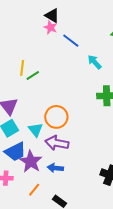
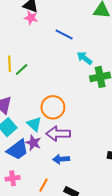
blue line: (71, 41) -> (64, 35), moved
cyan arrow: (95, 62) -> (84, 58), moved
purple star: (31, 162) -> (33, 143), moved, size x0.7

